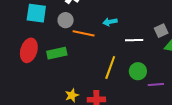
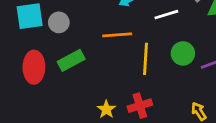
gray circle: (66, 20) -> (59, 22), moved
orange line: (84, 33) -> (117, 35), moved

